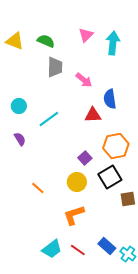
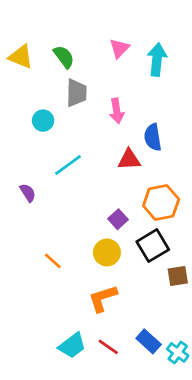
green semicircle: (46, 41) -> (64, 57), turned 30
pink arrow: (84, 80) -> (117, 111), turned 42
cyan circle: (19, 106) -> (43, 121), moved

